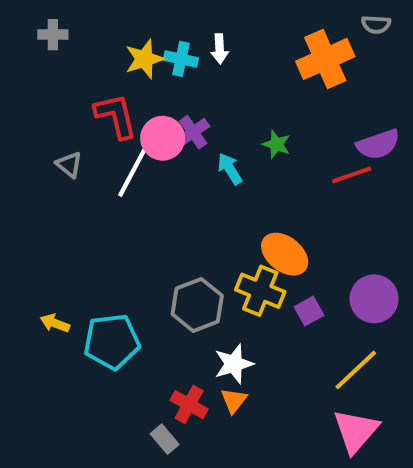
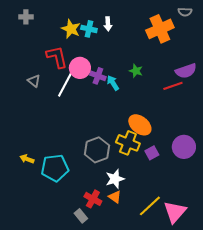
yellow star: (144, 59) -> (71, 29), turned -30
purple cross: (193, 132) -> (98, 76), moved, turned -35
yellow line: (356, 370) -> (150, 206), moved
orange triangle: (234, 400) -> (115, 197), turned -32

